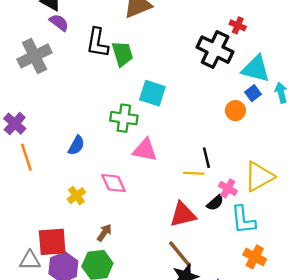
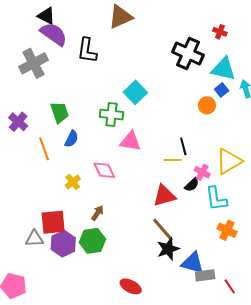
purple semicircle: (59, 23) -> (54, 34), size x1.6
red cross: (238, 25) -> (220, 32), moved
green trapezoid: (122, 54) -> (60, 112), moved
cyan square: (152, 93) -> (135, 92), turned 30
orange line: (26, 157) -> (44, 149), moved

